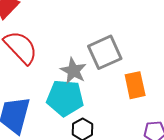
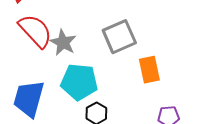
gray star: (73, 71) -> (63, 42), moved

